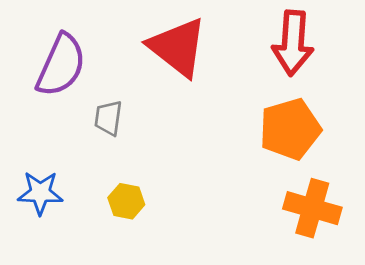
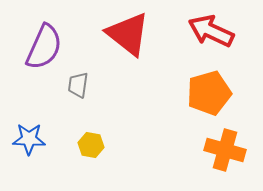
red arrow: (293, 43) -> (211, 31), turned 111

